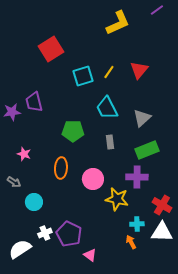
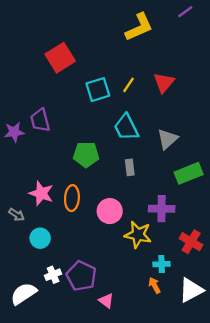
green rectangle: (147, 150) -> (189, 173), moved
pink star: (24, 154) -> (41, 193), moved, size x1.5
white triangle: (162, 232) -> (191, 290), moved, turned -30

